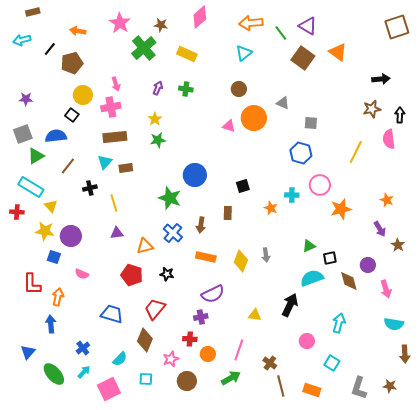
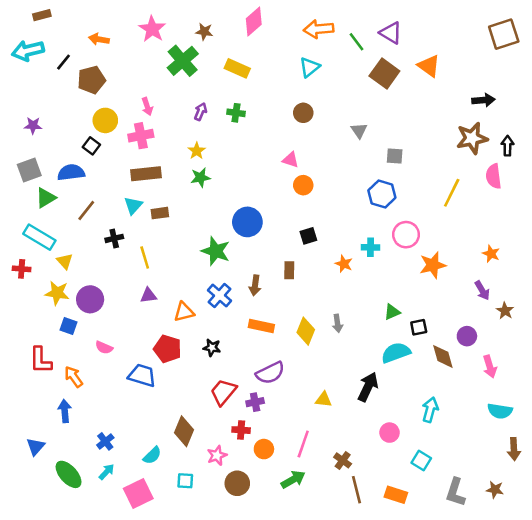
cyan arrow: (22, 40) -> (28, 51), size x1.4
gray triangle: (283, 103) -> (359, 131), turned 32
brown star: (372, 109) -> (472, 138), size x1.4
orange circle: (254, 118) -> (303, 185), moved, size x0.6
orange arrow: (58, 297) -> (74, 377), turned -48
red trapezoid: (155, 309) -> (223, 392), moved
blue trapezoid: (112, 314) -> (142, 375), moved

